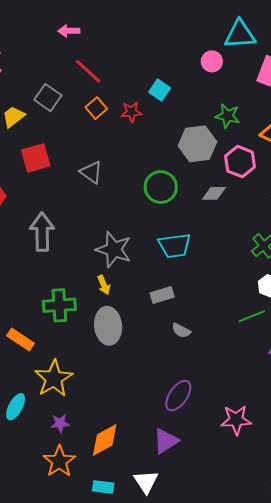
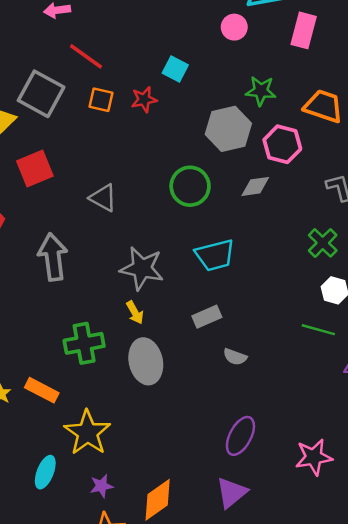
gray square: (48, 98) -> (41, 94), size x1.4
orange square: (96, 108) -> (101, 100), turned -30
gray triangle: (91, 172) -> (103, 198), moved
green line: (252, 316) -> (318, 330), turned 44

